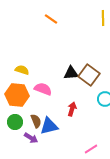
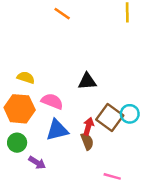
brown square: (89, 75) -> (110, 118), moved
brown semicircle: (36, 121) -> (87, 141), moved
blue triangle: (49, 126) -> (57, 130), moved
pink line: (91, 149) -> (112, 176), turned 48

